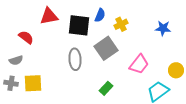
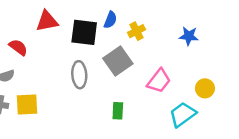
green rectangle: (106, 88) -> (118, 111), turned -40

